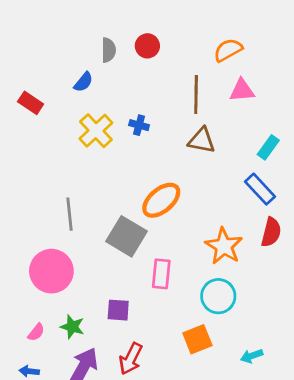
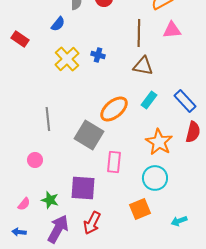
cyan rectangle: (268, 147) -> (149, 100), moved
pink circle: (51, 271) -> (35, 160), size x0.5
purple square: (118, 310) -> (83, 188), size x1.5

